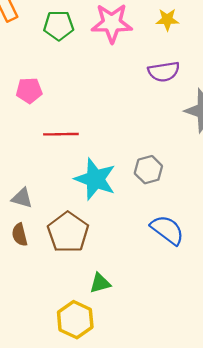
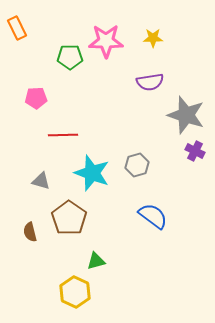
green pentagon: (59, 25) -> (70, 57), moved
gray triangle: (22, 198) -> (41, 181), moved
brown semicircle: (20, 235) -> (30, 232), moved

